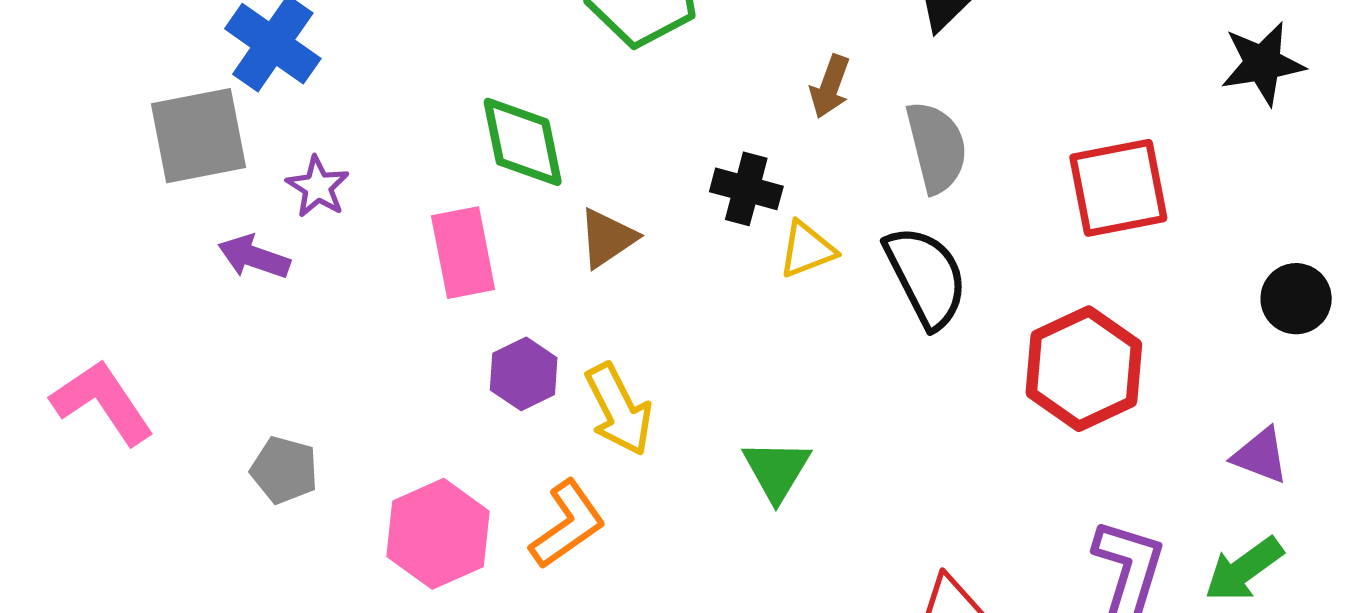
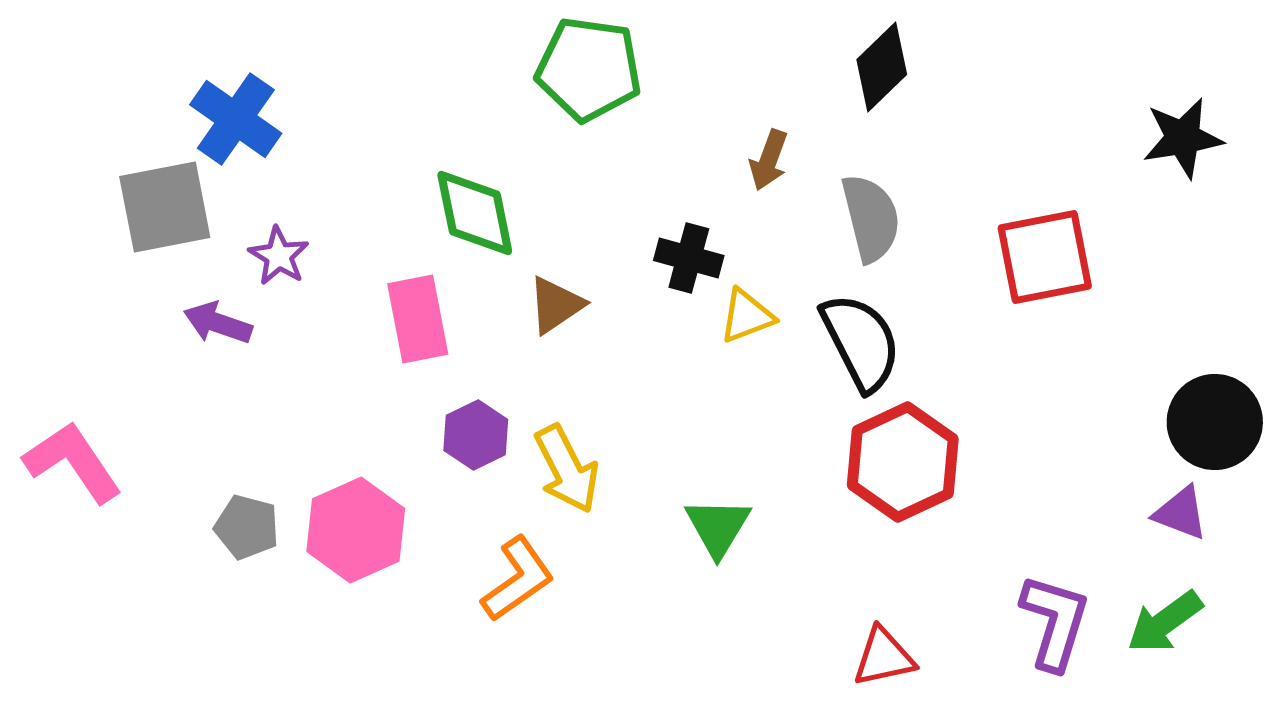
black circle: (1296, 299) -> (1215, 422), moved, size x1.4
red hexagon: (1084, 369) -> (903, 462), moved
pink hexagon: (438, 534) -> (356, 530), moved

